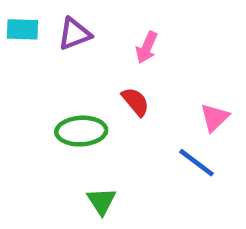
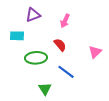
cyan rectangle: (22, 29) -> (17, 36), moved
blue line: (196, 163) -> (66, 72), moved

